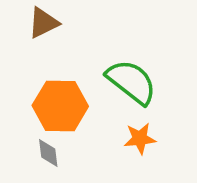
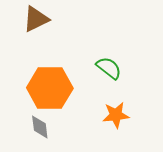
green semicircle: (131, 82) -> (109, 68), size x0.6

